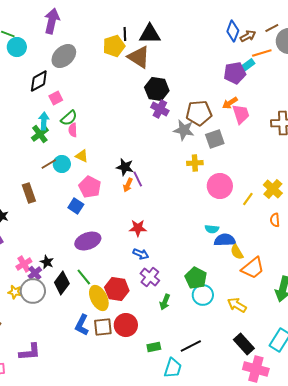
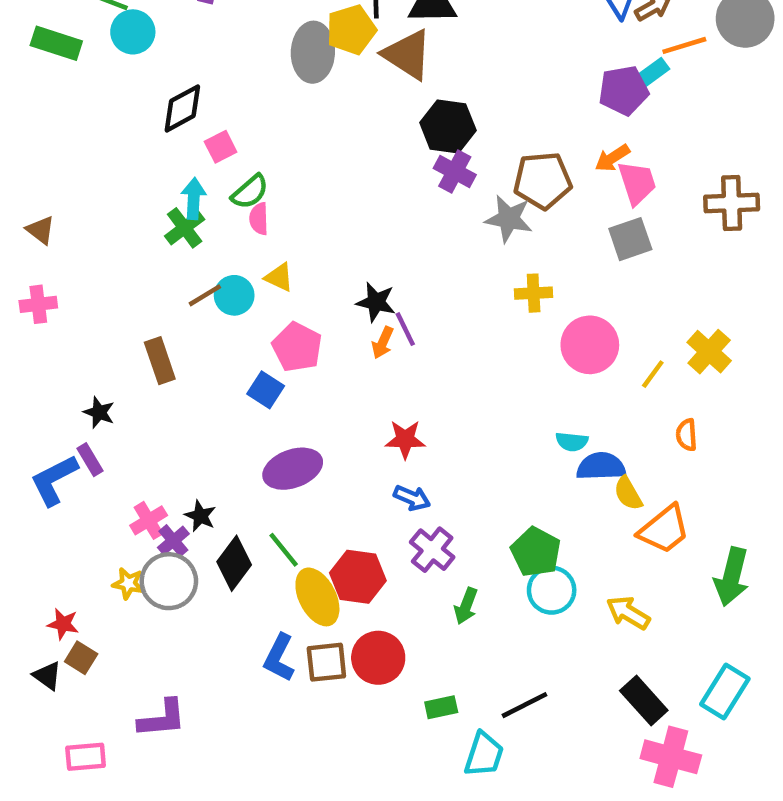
gray ellipse: (64, 56) -> (313, 52), moved, turned -45
gray square: (215, 139) -> (630, 239), moved
orange semicircle: (275, 220) -> (687, 435), moved

